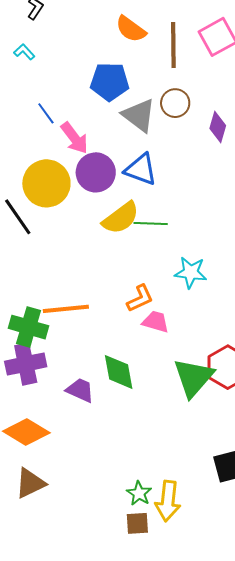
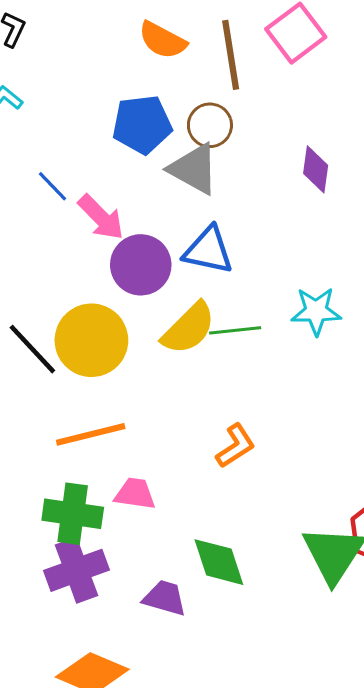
brown circle: (175, 103) -> (210, 125), moved
yellow circle: (46, 183) -> (91, 340), moved
cyan star: (191, 272) -> (316, 311), moved
orange line: (66, 309) -> (91, 434), moved
pink trapezoid: (156, 322) -> (135, 494), moved

